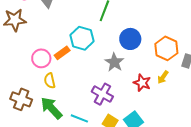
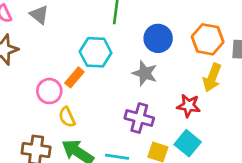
yellow arrow: (163, 77) -> (212, 78), size x1.5
red star: (142, 83) -> (189, 106), moved

